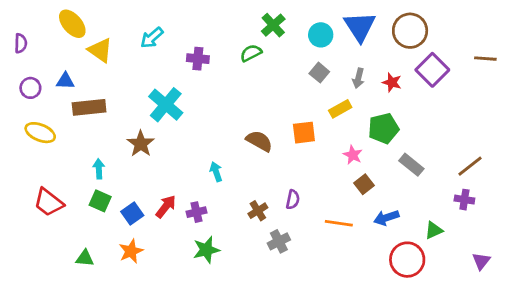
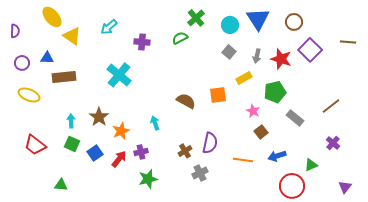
brown circle: (410, 31) -> (294, 22), size x0.7
red star: (392, 82) -> (281, 59), size x1.5
brown star: (141, 144) -> (99, 117), moved
brown line: (470, 166) -> (331, 106), moved
purple semicircle: (293, 200) -> (210, 143), size x1.5
purple cross: (464, 200) -> (333, 143), turned 32
red arrow: (166, 207) -> (119, 159), moved
orange star: (131, 251) -> (121, 131), moved

